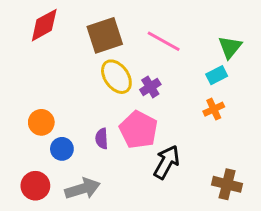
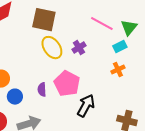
brown square: (105, 35) -> (44, 20), turned 30
pink line: (164, 41) -> (102, 24), moved
purple cross: (150, 87) -> (79, 48), moved

